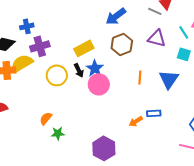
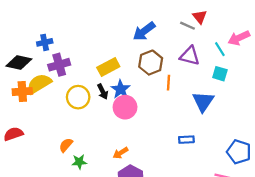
orange line: (140, 77) -> (169, 83), moved
orange arrow: (136, 121) -> (121, 153), moved

